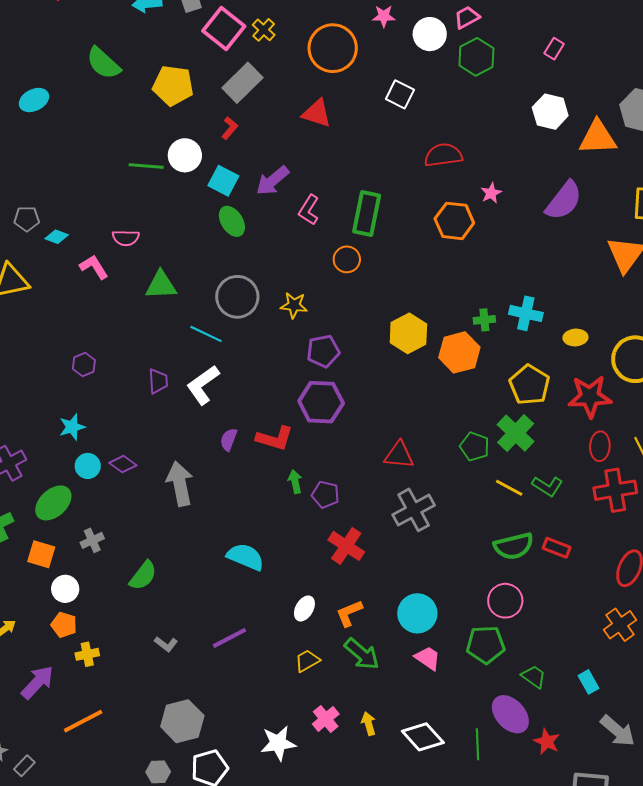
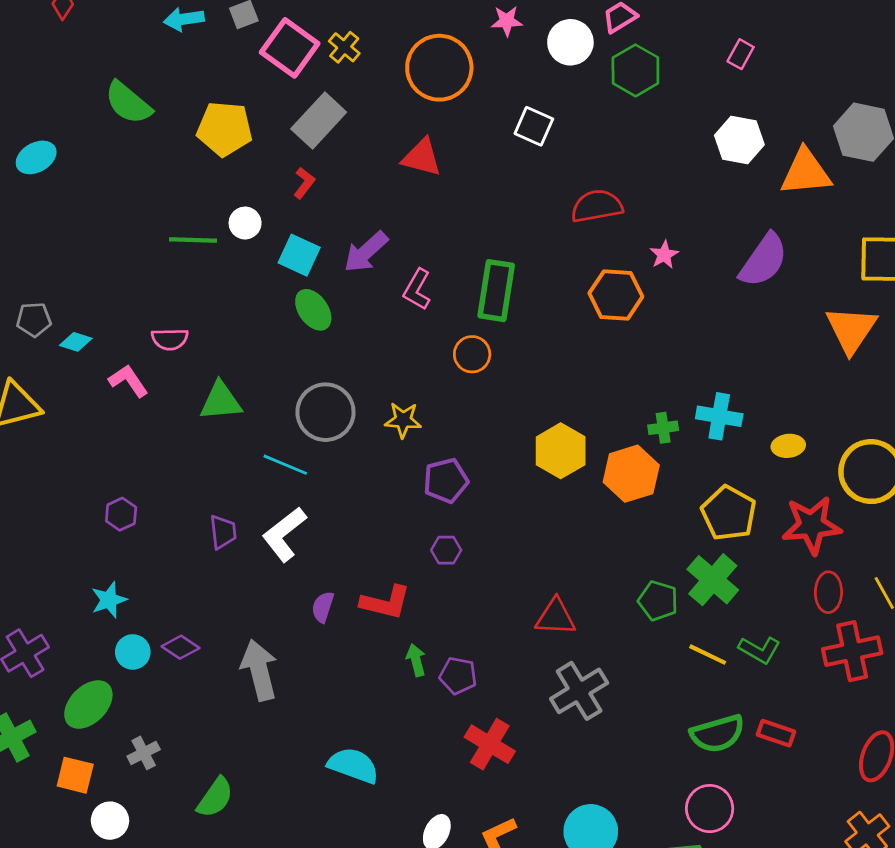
white circle: (185, 155) -> (245, 223), size x0.7
purple hexagon: (321, 402) -> (446, 550), size x0.5

